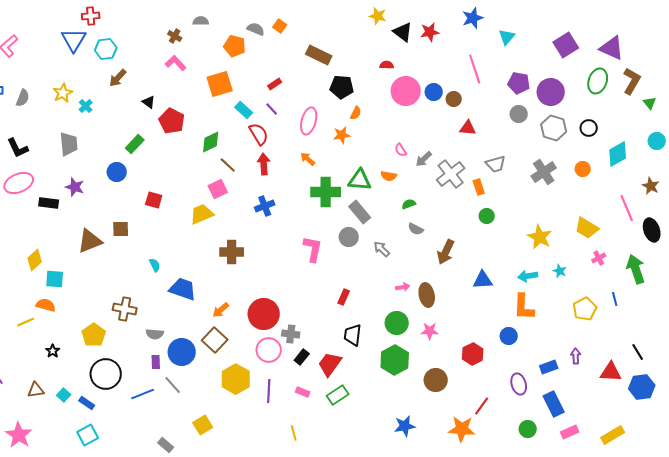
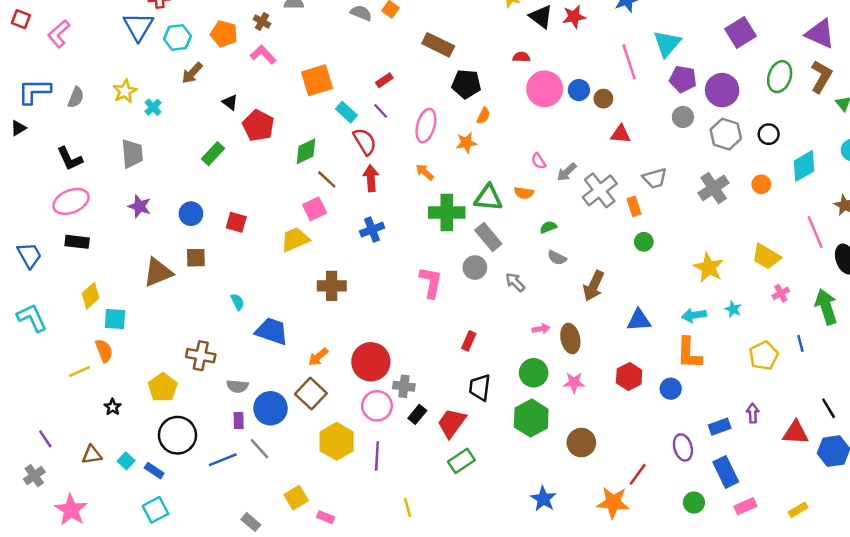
cyan triangle: (507, 37) -> (667, 44), moved, size x1.4
orange pentagon: (235, 46) -> (224, 34), moved
purple triangle: (612, 48) -> (820, 34), moved
blue circle: (117, 172) -> (191, 214), moved
black rectangle: (49, 203) -> (77, 242), moved
orange semicircle: (46, 305) -> (104, 351), turned 54
red hexagon: (473, 354) -> (629, 376), moved
pink rectangle: (303, 392) -> (326, 517), moved
blue star: (405, 426) -> (543, 499), turned -30
yellow rectangle: (613, 435) -> (798, 510), size x0.7

